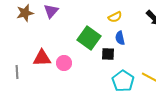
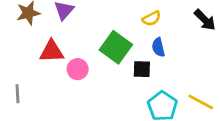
red triangle: (42, 58) -> (52, 51), moved
pink circle: (64, 63) -> (78, 69), moved

